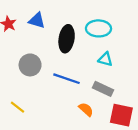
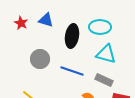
cyan triangle: (105, 59) -> (106, 54), size x1.5

